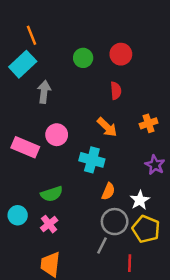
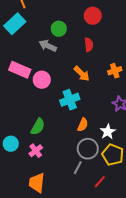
green circle: (83, 58) -> (59, 29), moved
gray arrow: (44, 92) -> (48, 46), moved, turned -72
pink rectangle: (25, 147) -> (20, 70), moved
cyan cross: (92, 160) -> (70, 100), turned -36
green semicircle: (52, 194) -> (38, 127), turned -42
red line: (130, 263) -> (100, 182), turned 40

